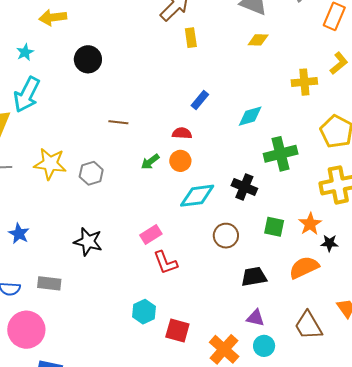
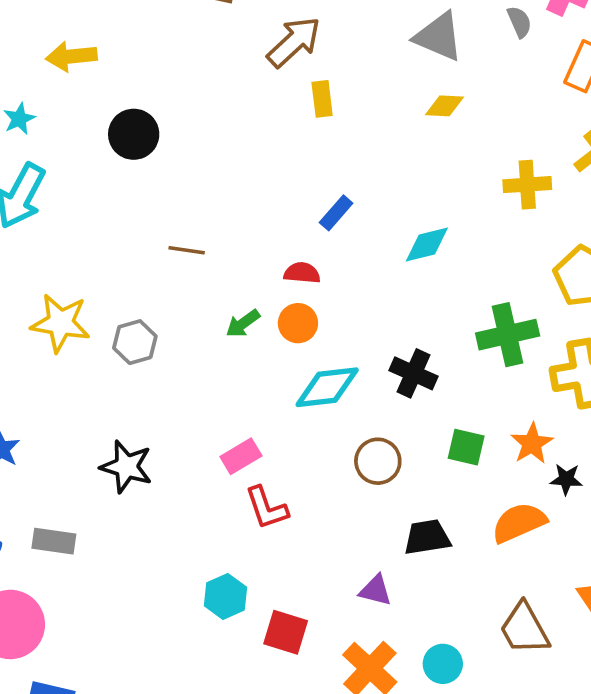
green cross: (281, 154) -> (508, 335), moved
purple triangle: (255, 318) -> (376, 590), moved

